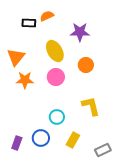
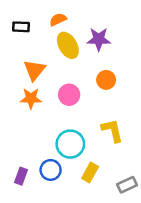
black rectangle: (29, 23) -> (21, 27), moved
yellow ellipse: (55, 51) -> (68, 45), moved
orange triangle: (16, 57) -> (35, 70), moved
cyan circle: (57, 117) -> (70, 144), size x1.5

